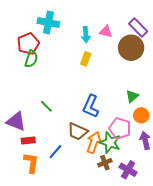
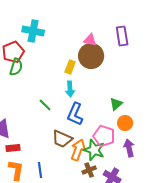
purple rectangle: (138, 28) -> (122, 36), turned 36
cyan arrow: (86, 35) -> (70, 89), moved
brown circle: (131, 48) -> (91, 56), moved
green line: (46, 106) -> (45, 105), moved
blue line: (55, 152) -> (40, 170), moved, turned -49

